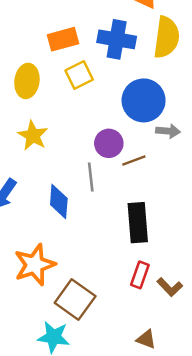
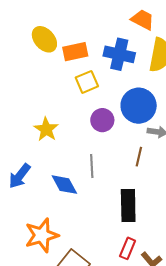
yellow ellipse: (27, 81) -> (44, 39), moved, turned -52
purple circle: (109, 143) -> (102, 120), moved
brown line: (134, 161) -> (139, 157), moved, turned -60
blue diamond: (59, 201) -> (64, 185), turned -36

